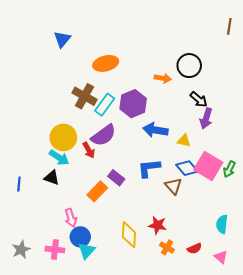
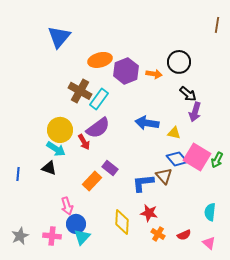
blue triangle: (62, 39) -> (59, 37), size x1.4
purple hexagon: (133, 104) -> (126, 71), moved
blue L-shape: (149, 168) -> (143, 183), moved

